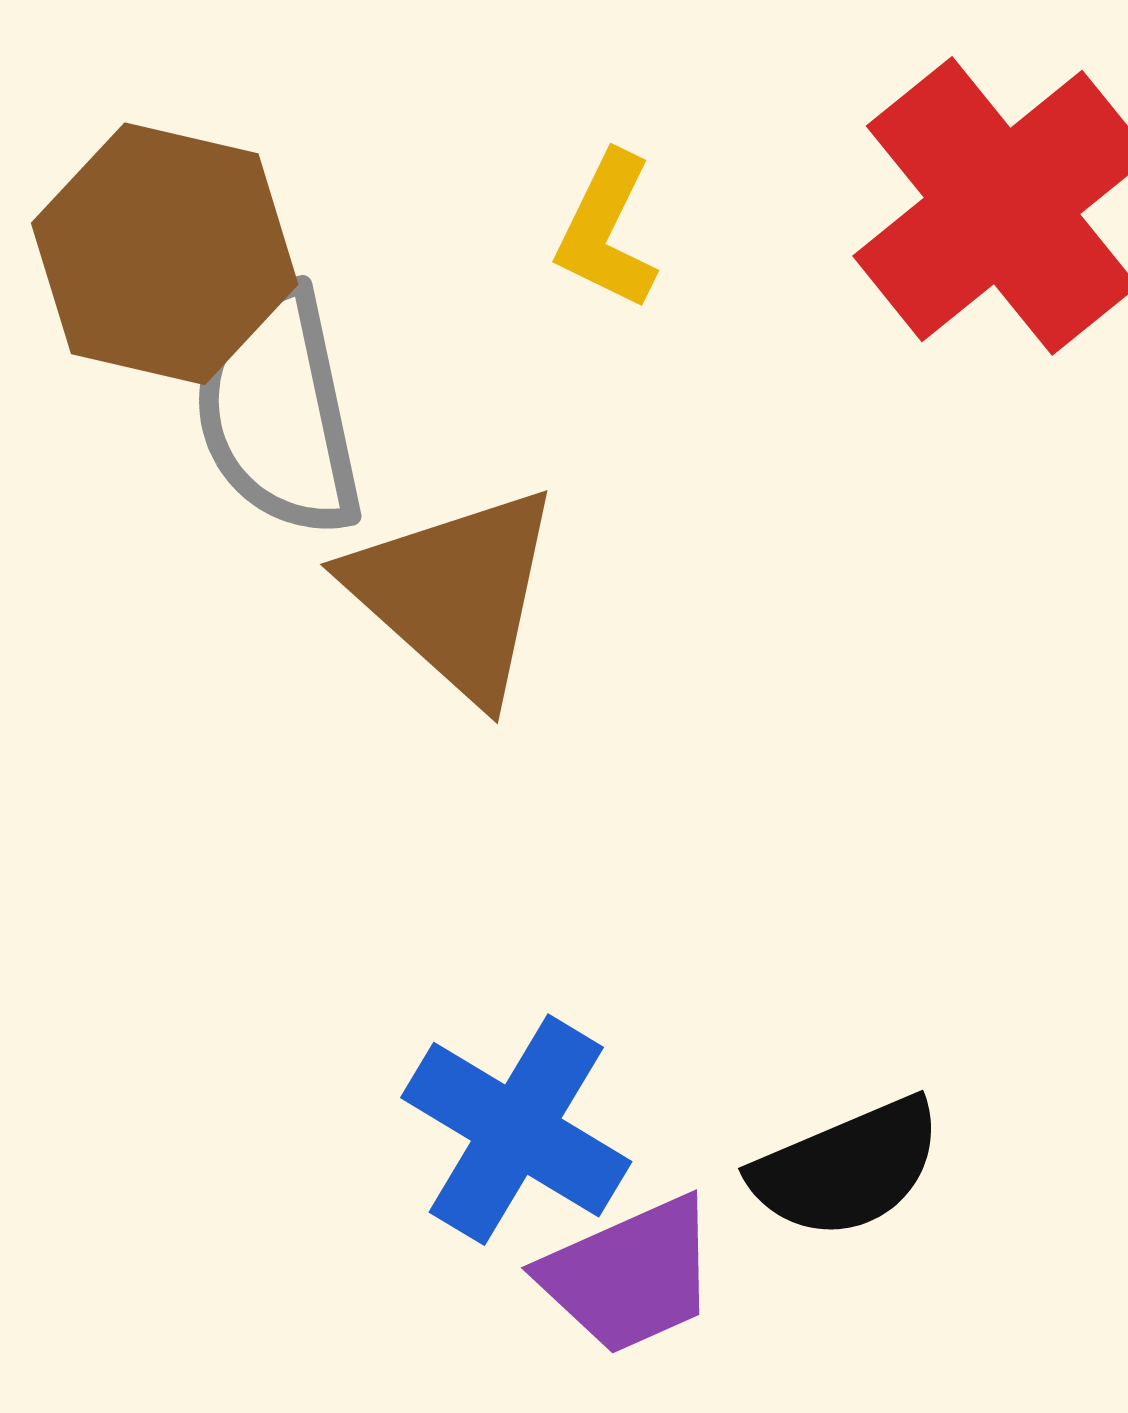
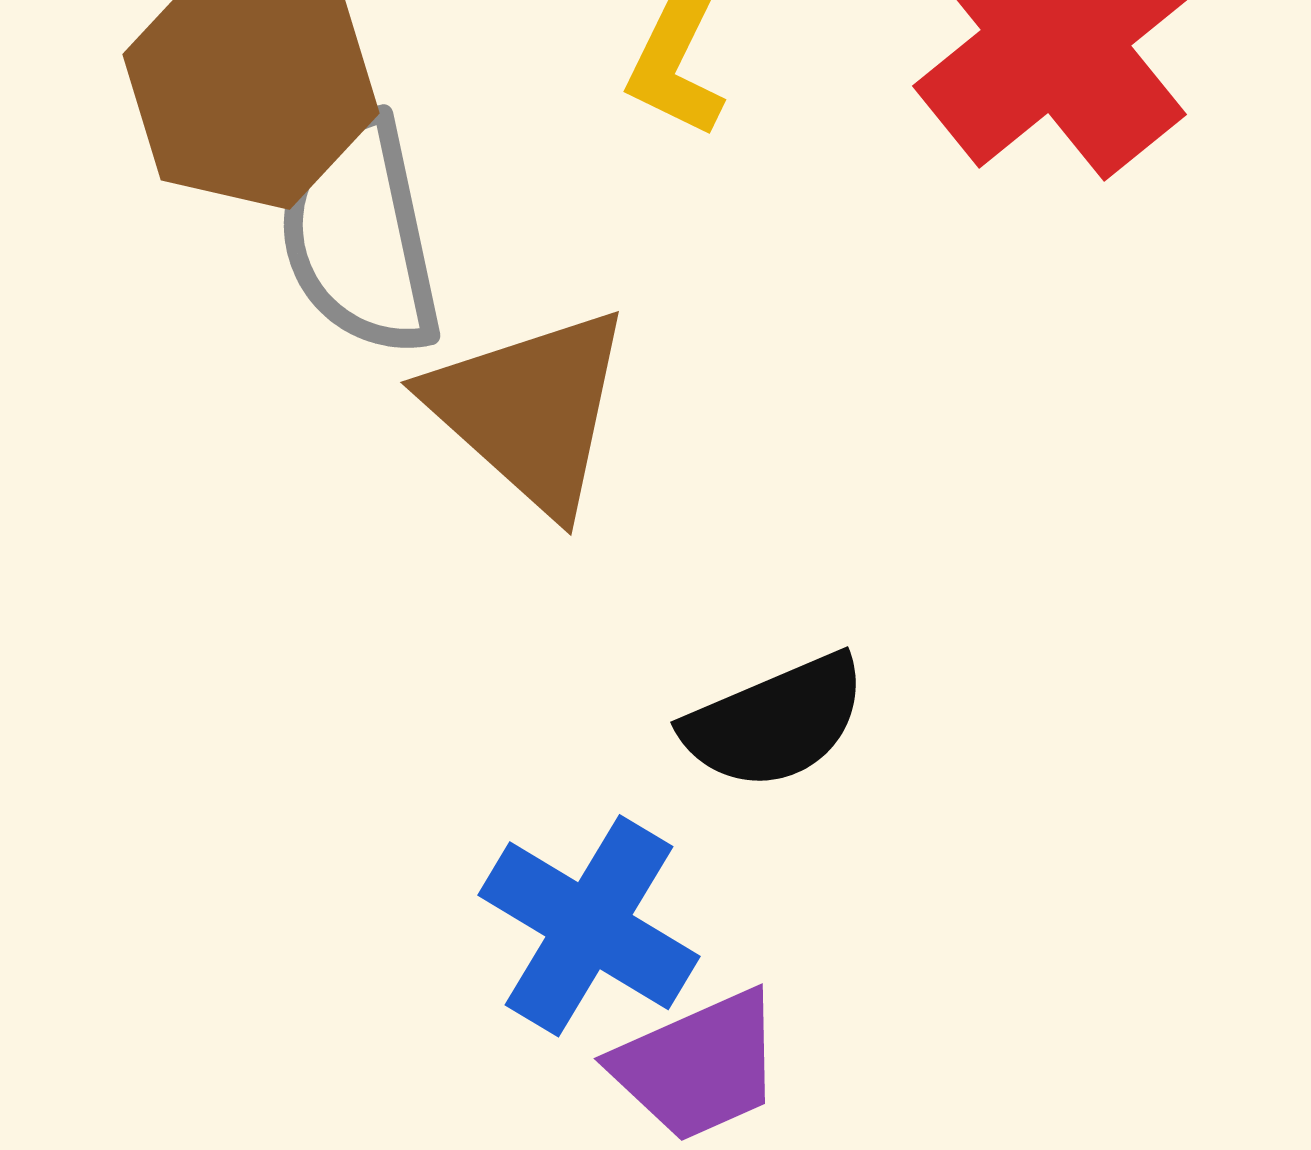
black semicircle: (847, 1168) -> (775, 722), moved

